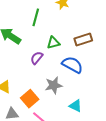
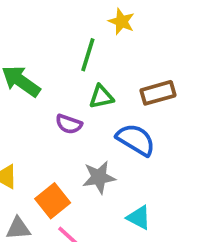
green line: (36, 17) -> (88, 55), moved
purple semicircle: (37, 58) -> (69, 124), turned -112

